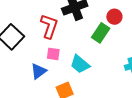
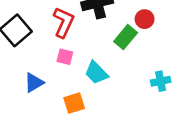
blue triangle: (39, 71) -> (34, 83), moved

